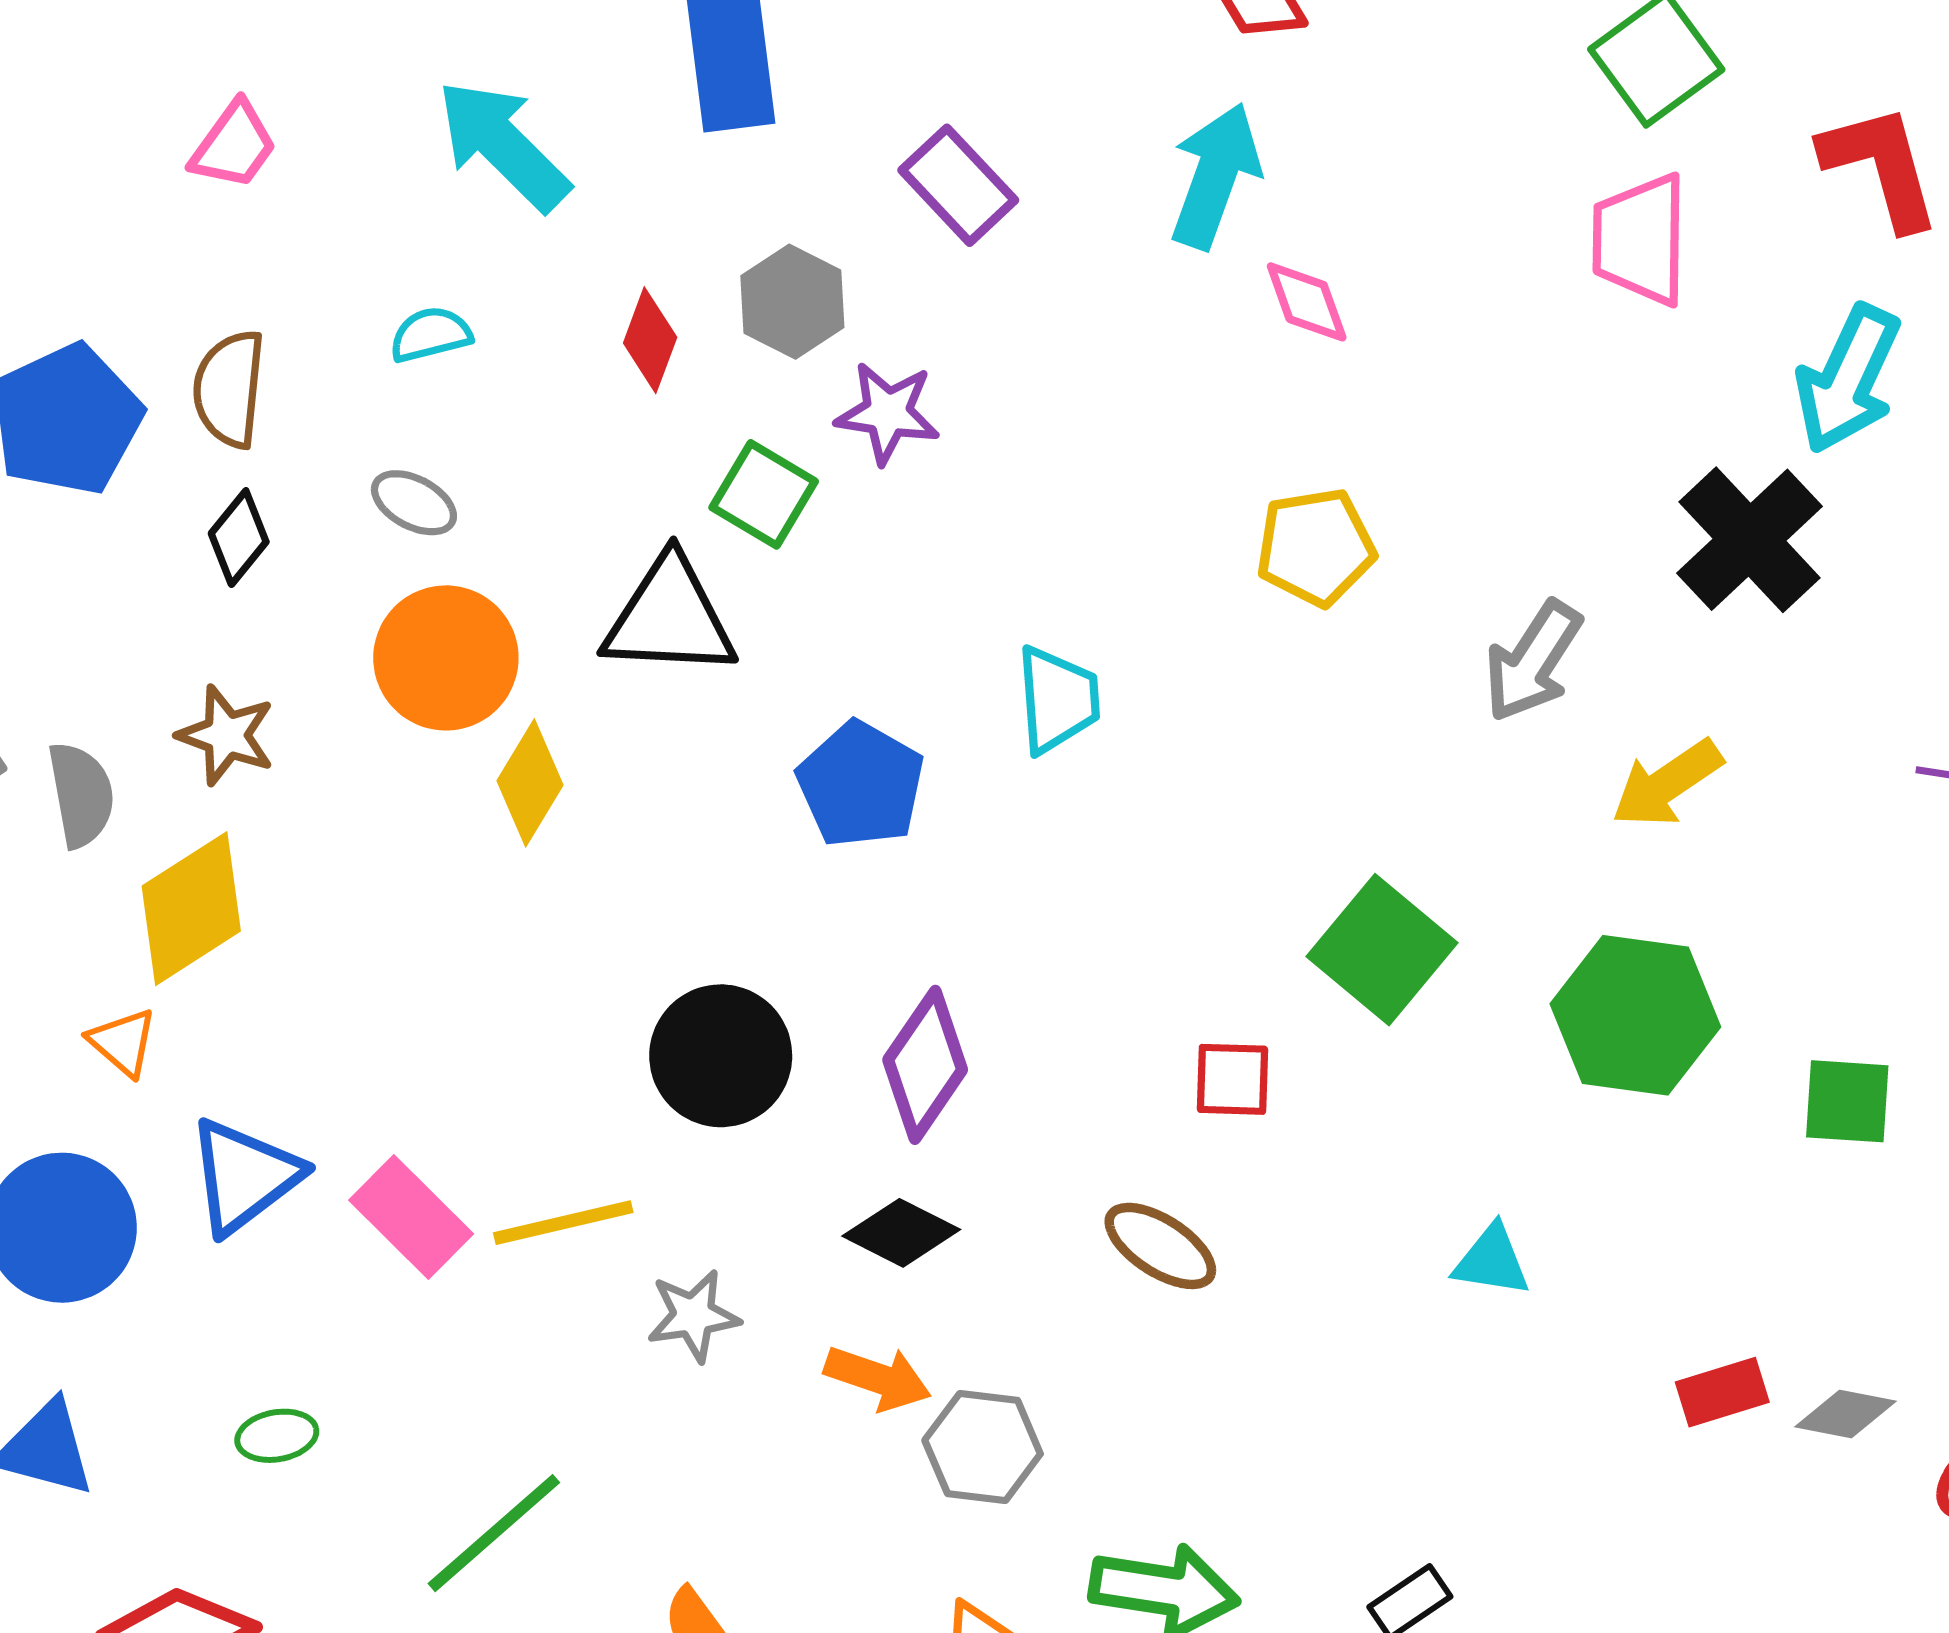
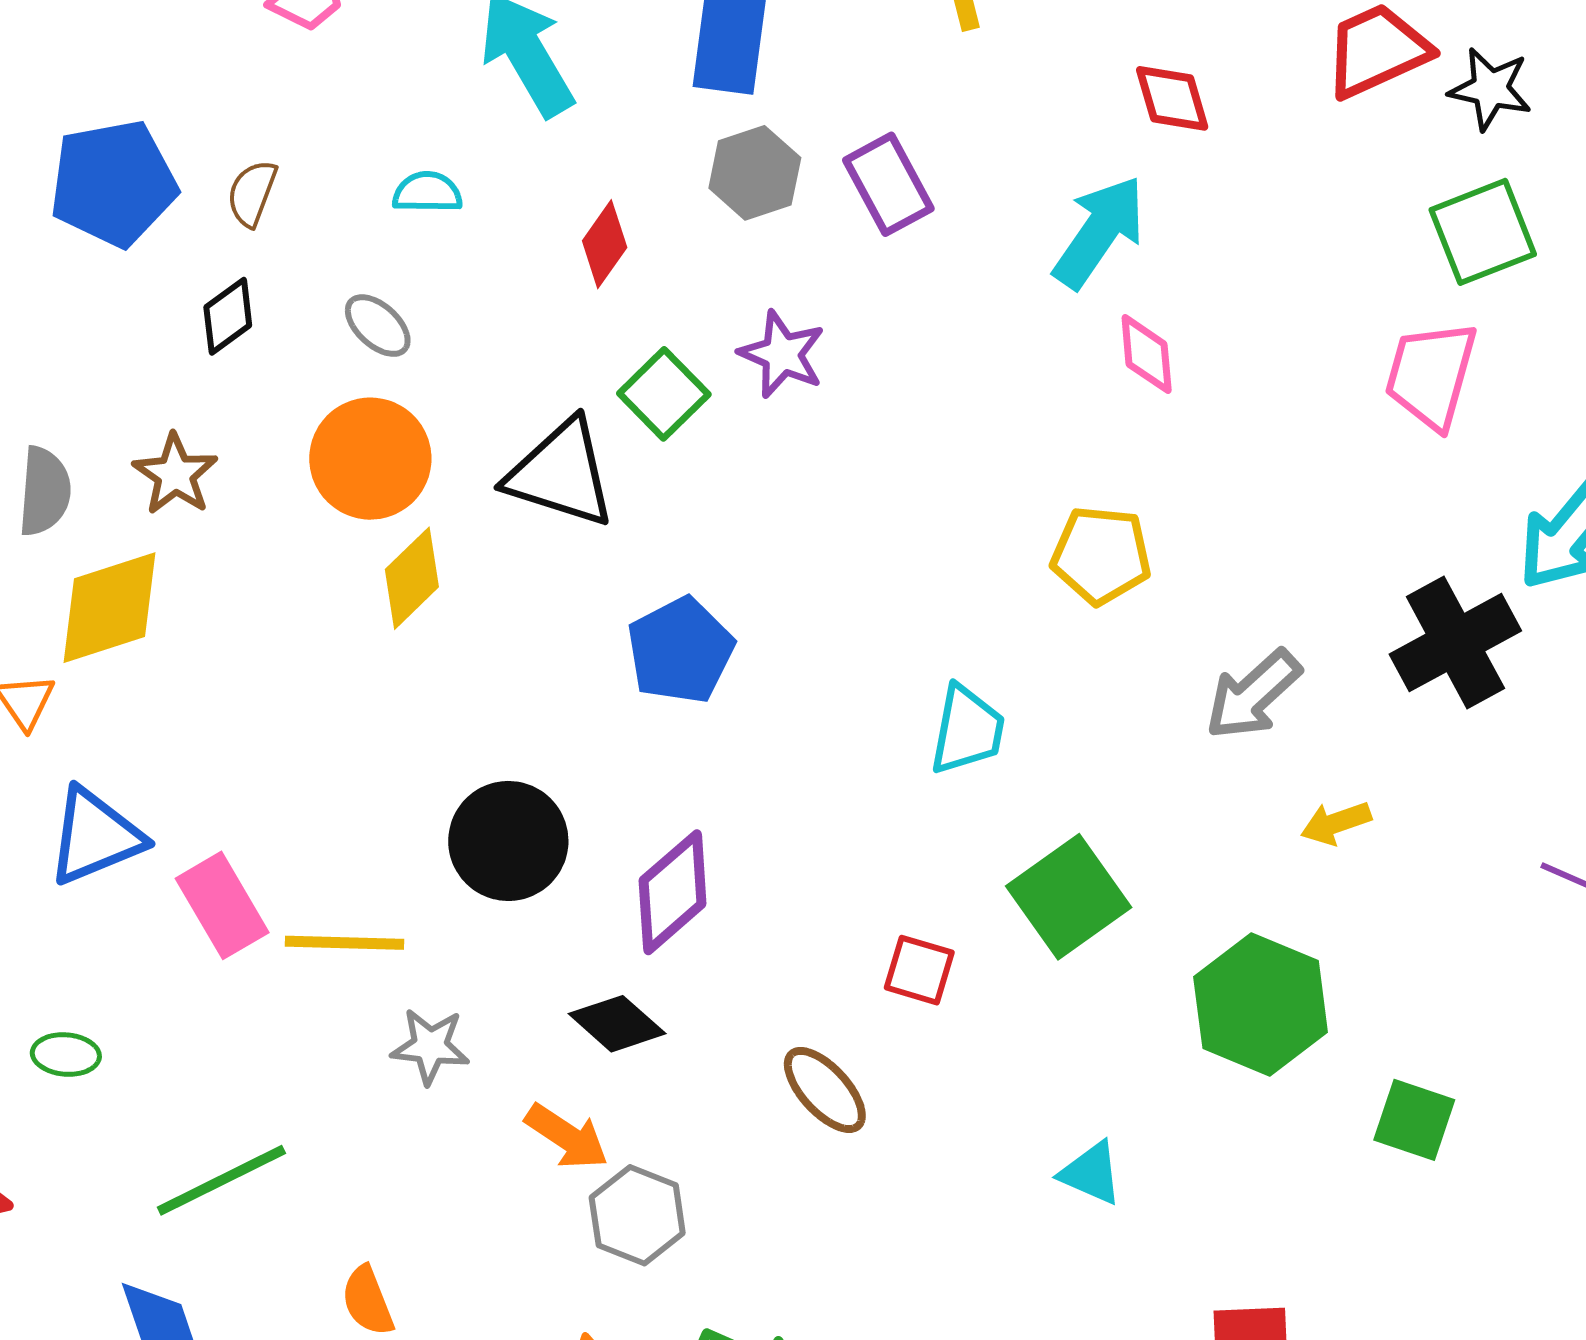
gray hexagon: (792, 302) -> (755, 173), moved
brown semicircle: (229, 389) -> (252, 193), size x0.7
cyan trapezoid: (1058, 700) -> (967, 730), moved
yellow arrow: (1667, 784) -> (1336, 823), size x0.7

